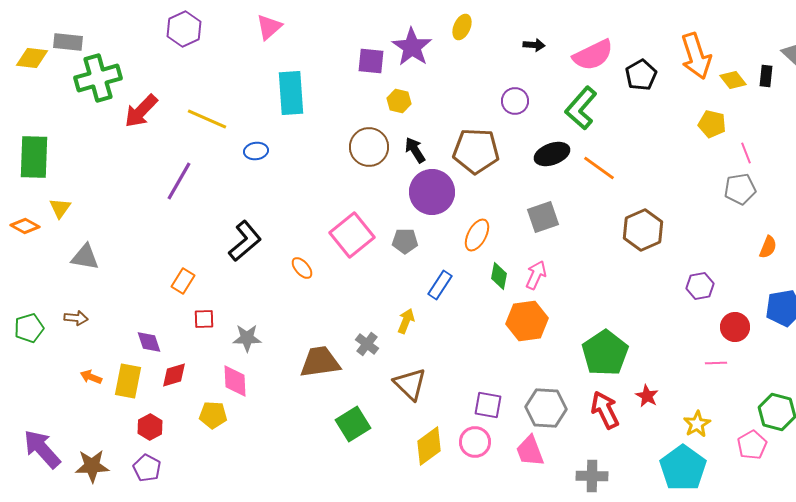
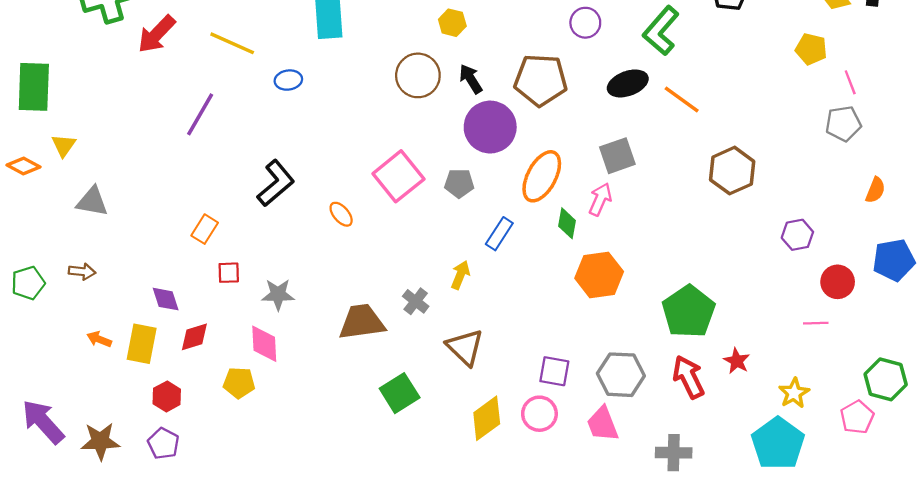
orange ellipse: (477, 235) -> (542, 176), size x1.4
pink arrow: (536, 275) -> (600, 199), moved

